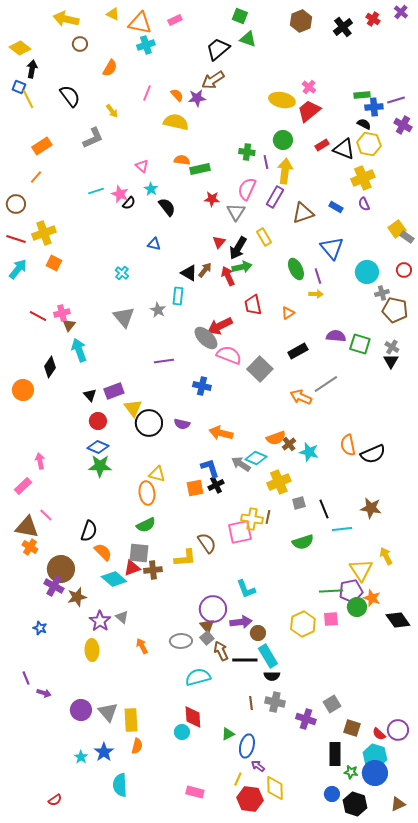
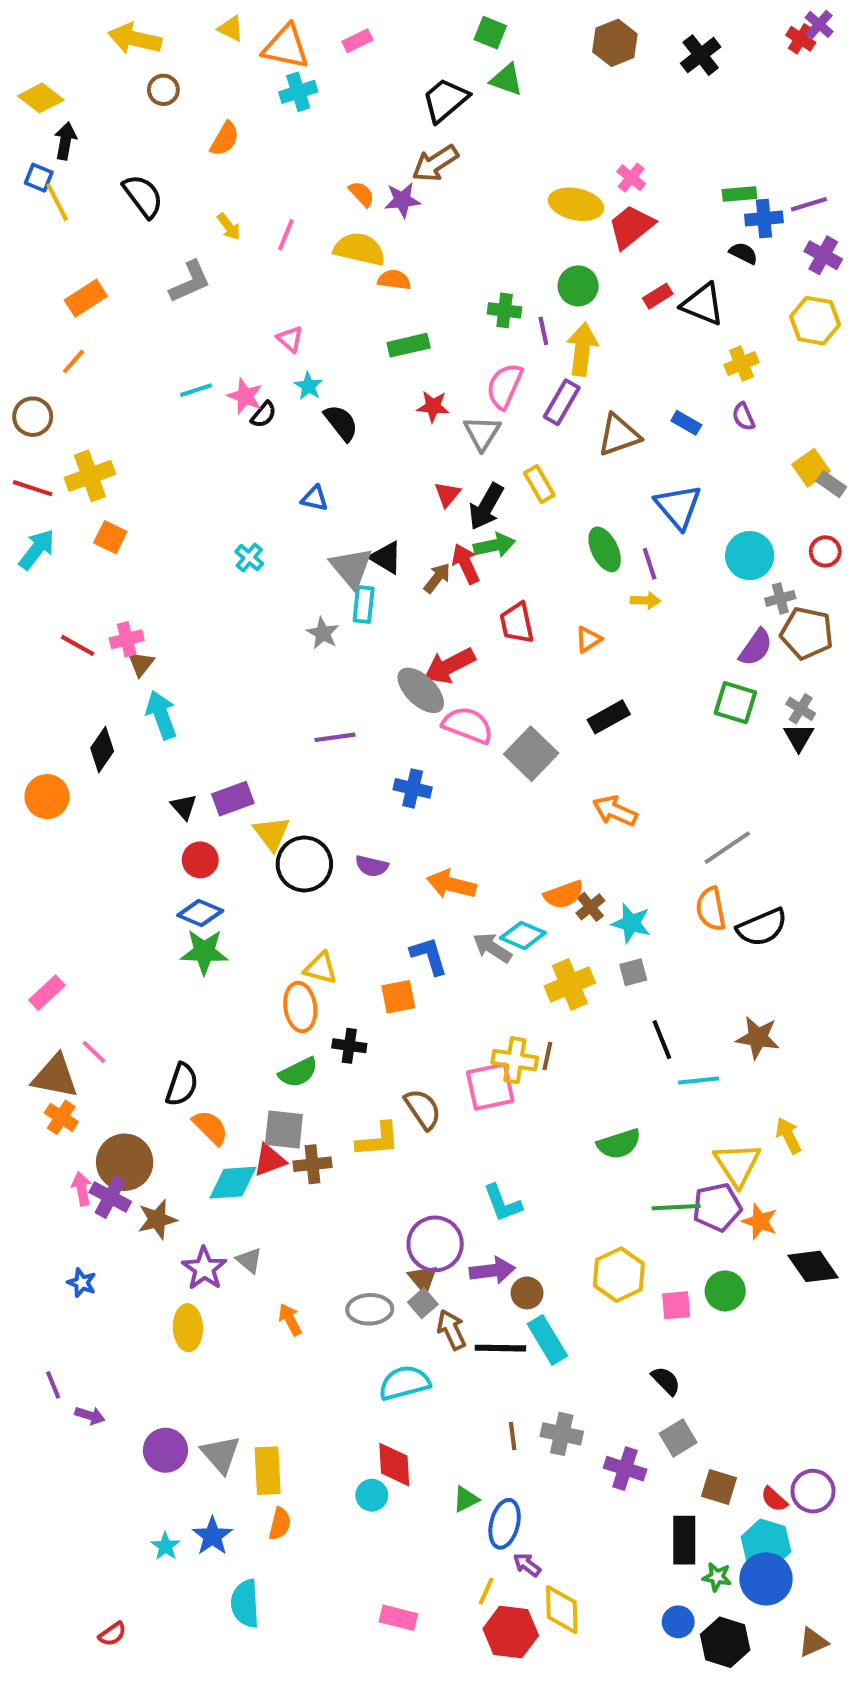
red cross: (373, 19) -> (801, 39), moved
pink line: (147, 93) -> (286, 235), moved
yellow hexagon: (369, 144) -> (815, 321), moved
orange semicircle: (182, 160) -> (394, 280), moved
yellow cross: (363, 178) -> (741, 364), size x0.7
brown arrow: (205, 270) -> (437, 578), moved
gray triangle: (124, 317) -> (351, 568), moved
purple semicircle: (336, 336) -> (756, 647), moved, turned 120
gray line: (326, 384) -> (727, 848), moved
pink arrow: (40, 461) -> (82, 1189), moved
black cross: (216, 485) -> (349, 1046), moved, turned 35
gray square: (299, 503) -> (633, 972), moved
green semicircle: (303, 542) -> (619, 1144), moved
cyan diamond: (114, 579) -> (233, 1183), turned -45
green circle: (357, 607) -> (725, 1291), moved
pink square: (331, 619) -> (676, 1305), moved
black semicircle: (272, 676) -> (666, 1381), moved, turned -133

